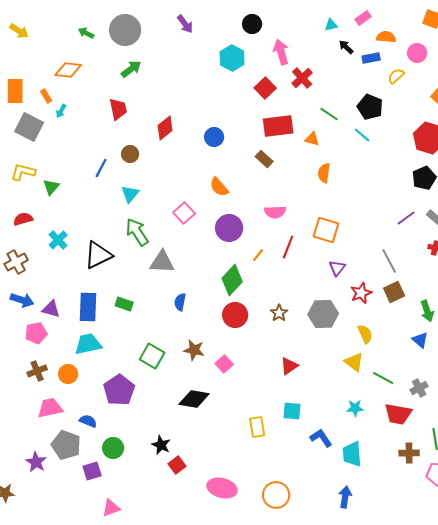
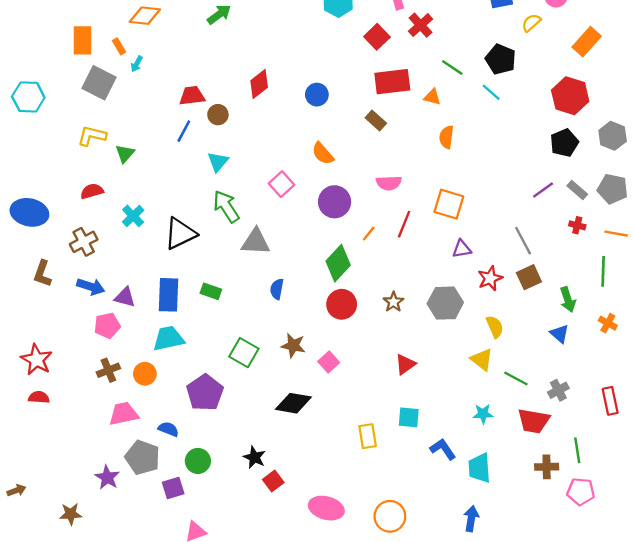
red trapezoid: (118, 109) -> (192, 96), moved, turned -85
purple triangle: (337, 268) -> (462, 249), turned 42

